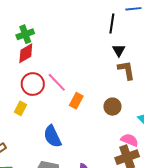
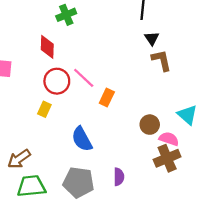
green cross: (25, 34) -> (66, 15), moved
red diamond: (26, 53) -> (47, 47), turned -55
brown circle: (112, 107) -> (150, 125), moved

